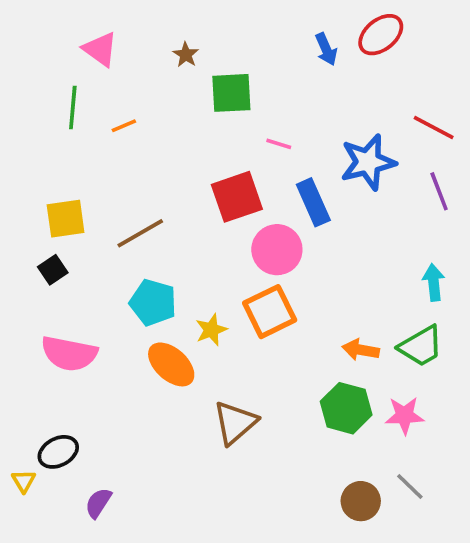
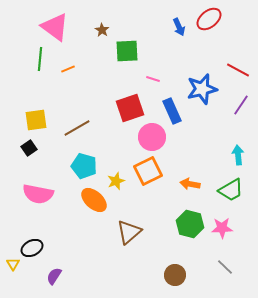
pink triangle: (100, 49) -> (55, 27), size x1.4
purple line: (439, 191) -> (241, 105), turned 55
orange arrow: (361, 350) -> (190, 184), moved
brown circle: (361, 501) -> (175, 275), moved

